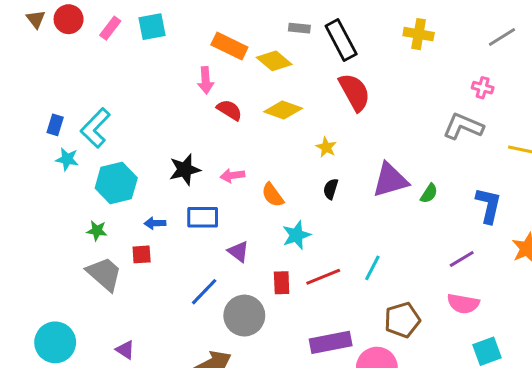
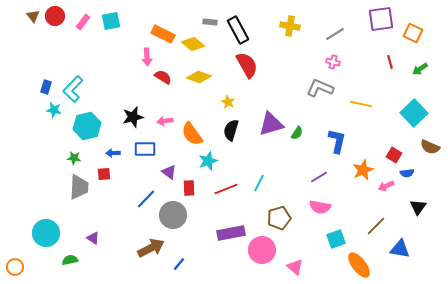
gray line: (502, 37) -> (335, 34), moved
black semicircle: (331, 189) -> (231, 130), size x1.5
orange semicircle: (273, 195) -> (192, 134), size x1.4
gray trapezoid: (104, 274) -> (79, 187), turned 52
red rectangle: (282, 283) -> (189, 188), moved

